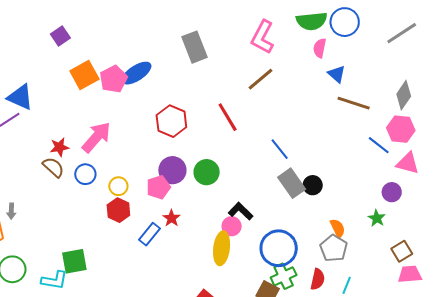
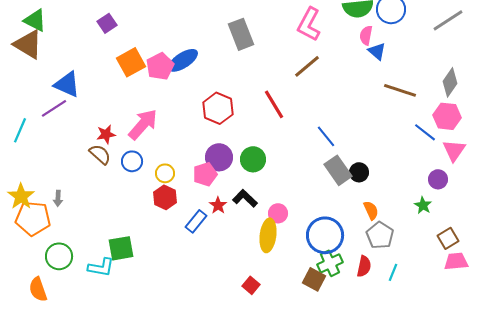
blue triangle: (337, 74) -> (377, 51), moved
pink triangle: (408, 163) -> (454, 150), turned 50
black L-shape: (241, 211) -> (245, 198), moved
orange semicircle: (338, 228) -> (371, 210), moved

